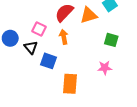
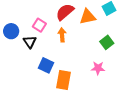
green square: (111, 40) -> (107, 42), turned 32
blue square: (49, 61) -> (46, 65), moved

